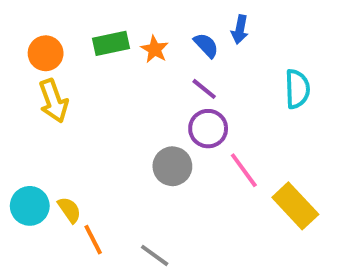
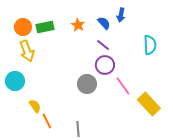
green rectangle: (111, 43) -> (45, 27), moved
cyan circle: (30, 206) -> (15, 81), moved
gray line: (155, 255) -> (78, 129), turned 49

